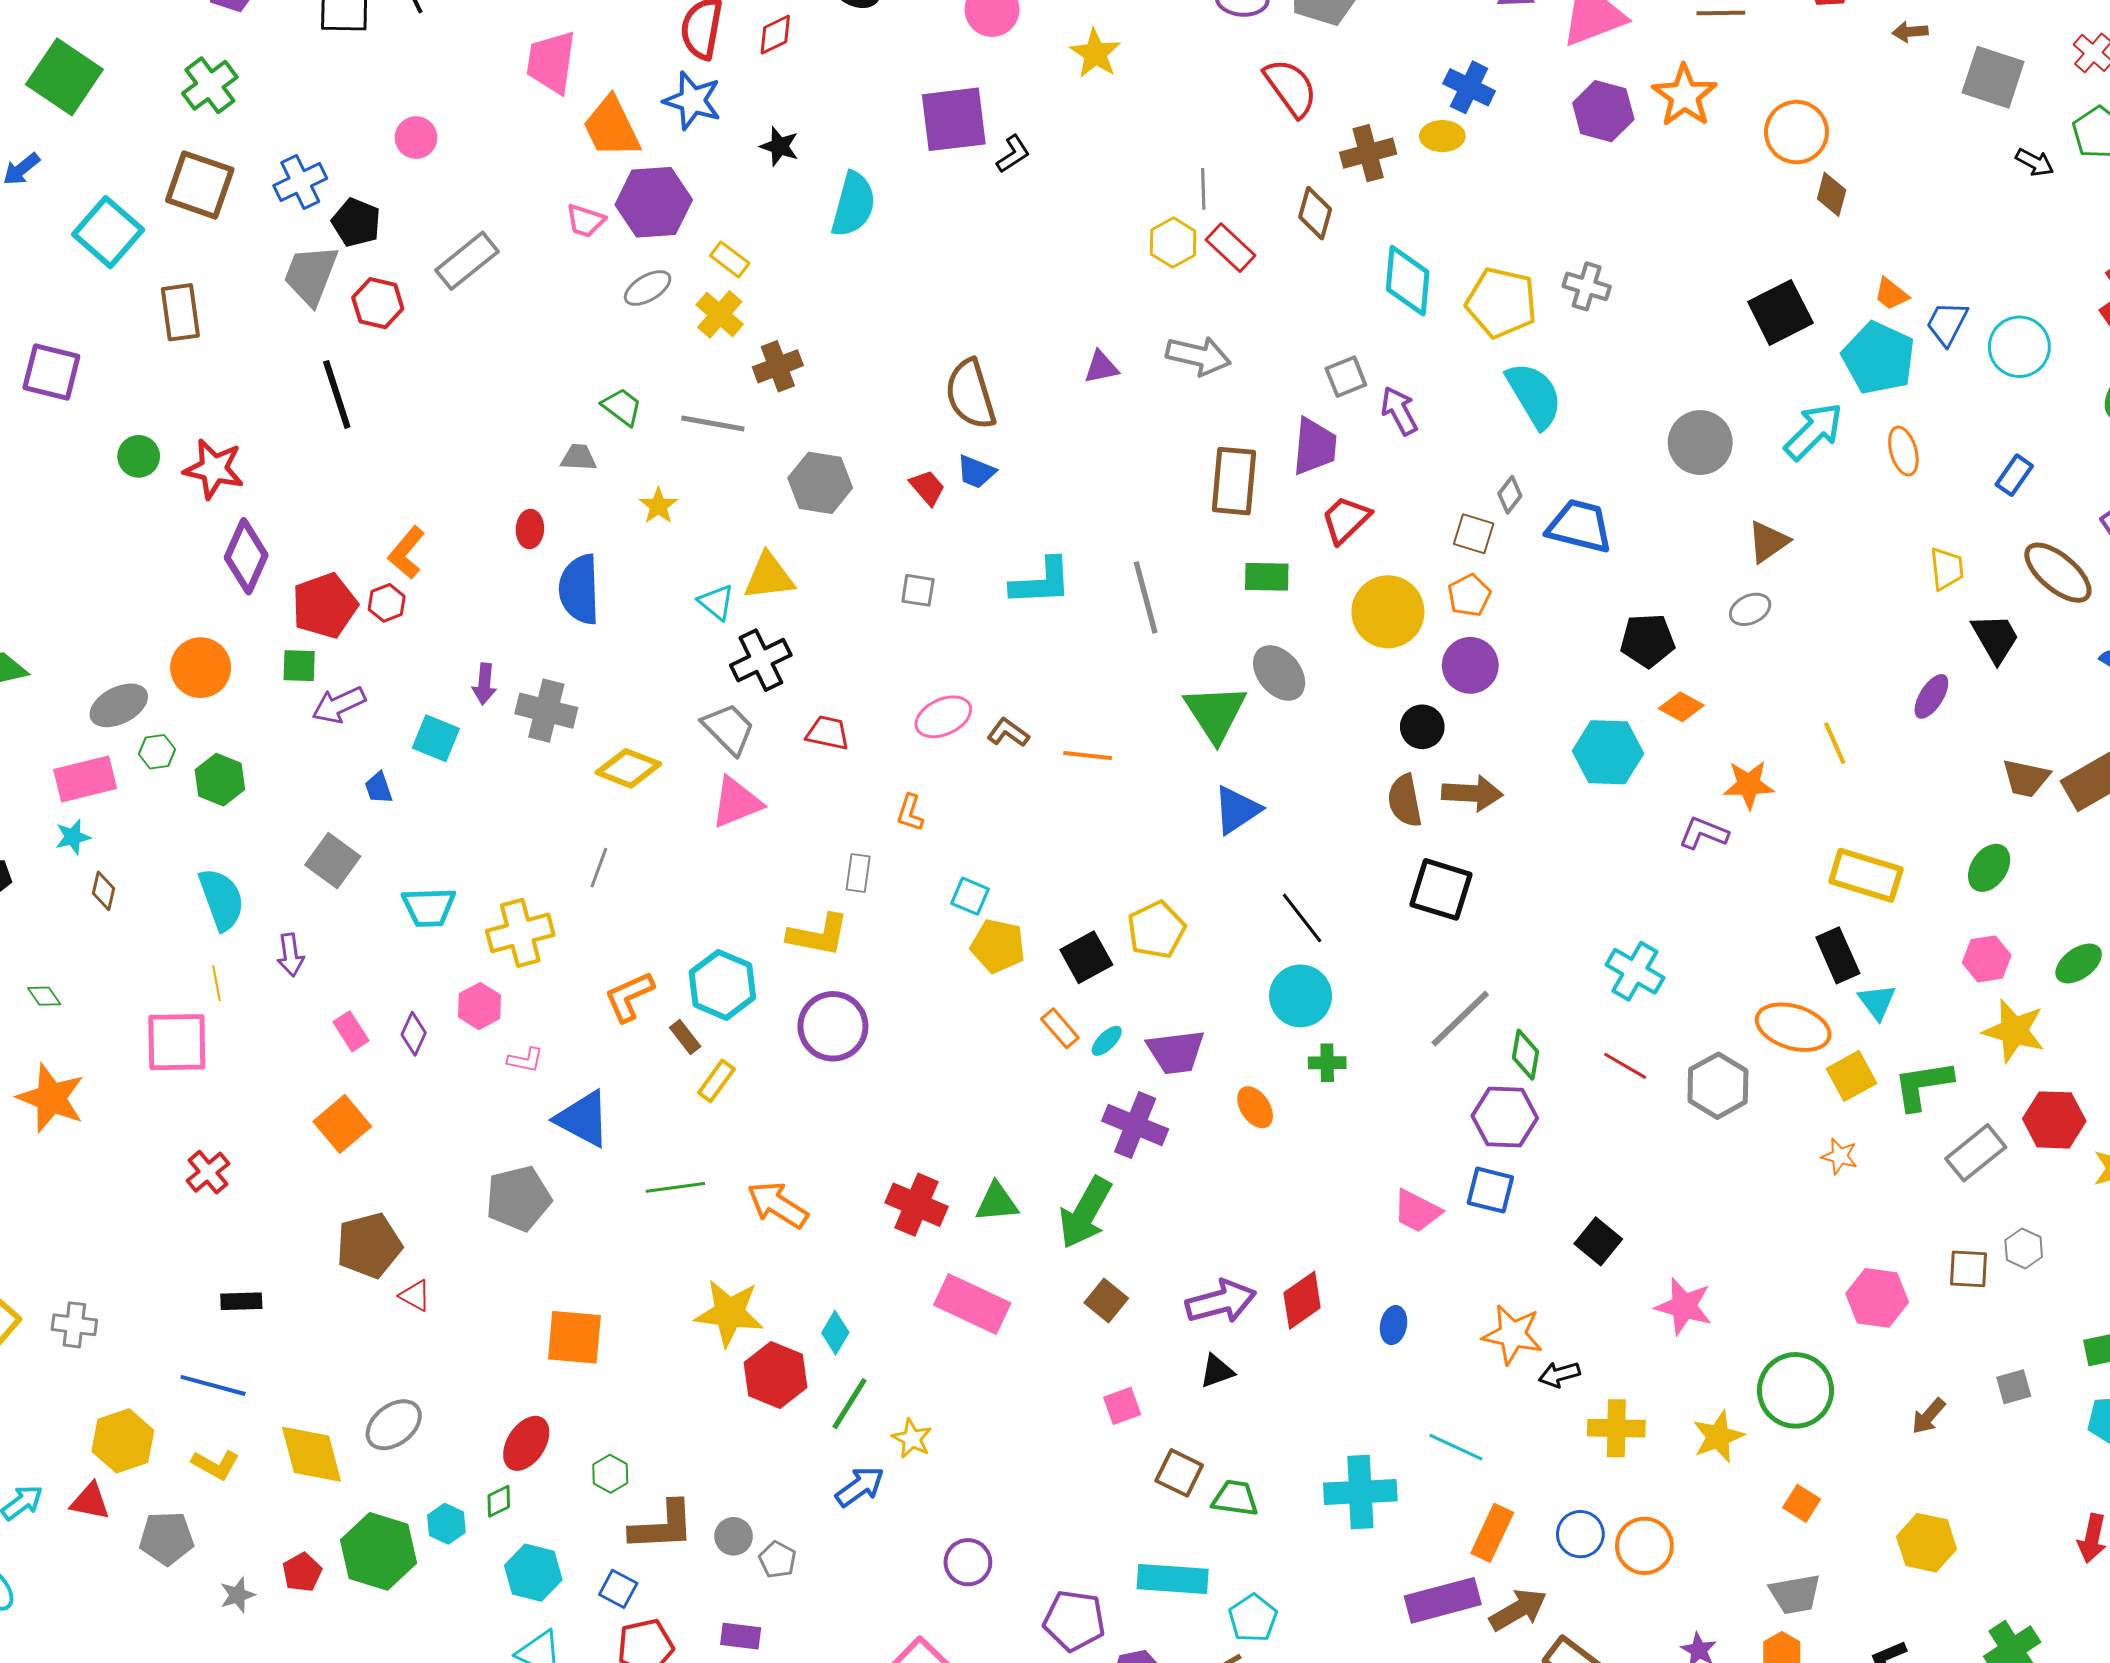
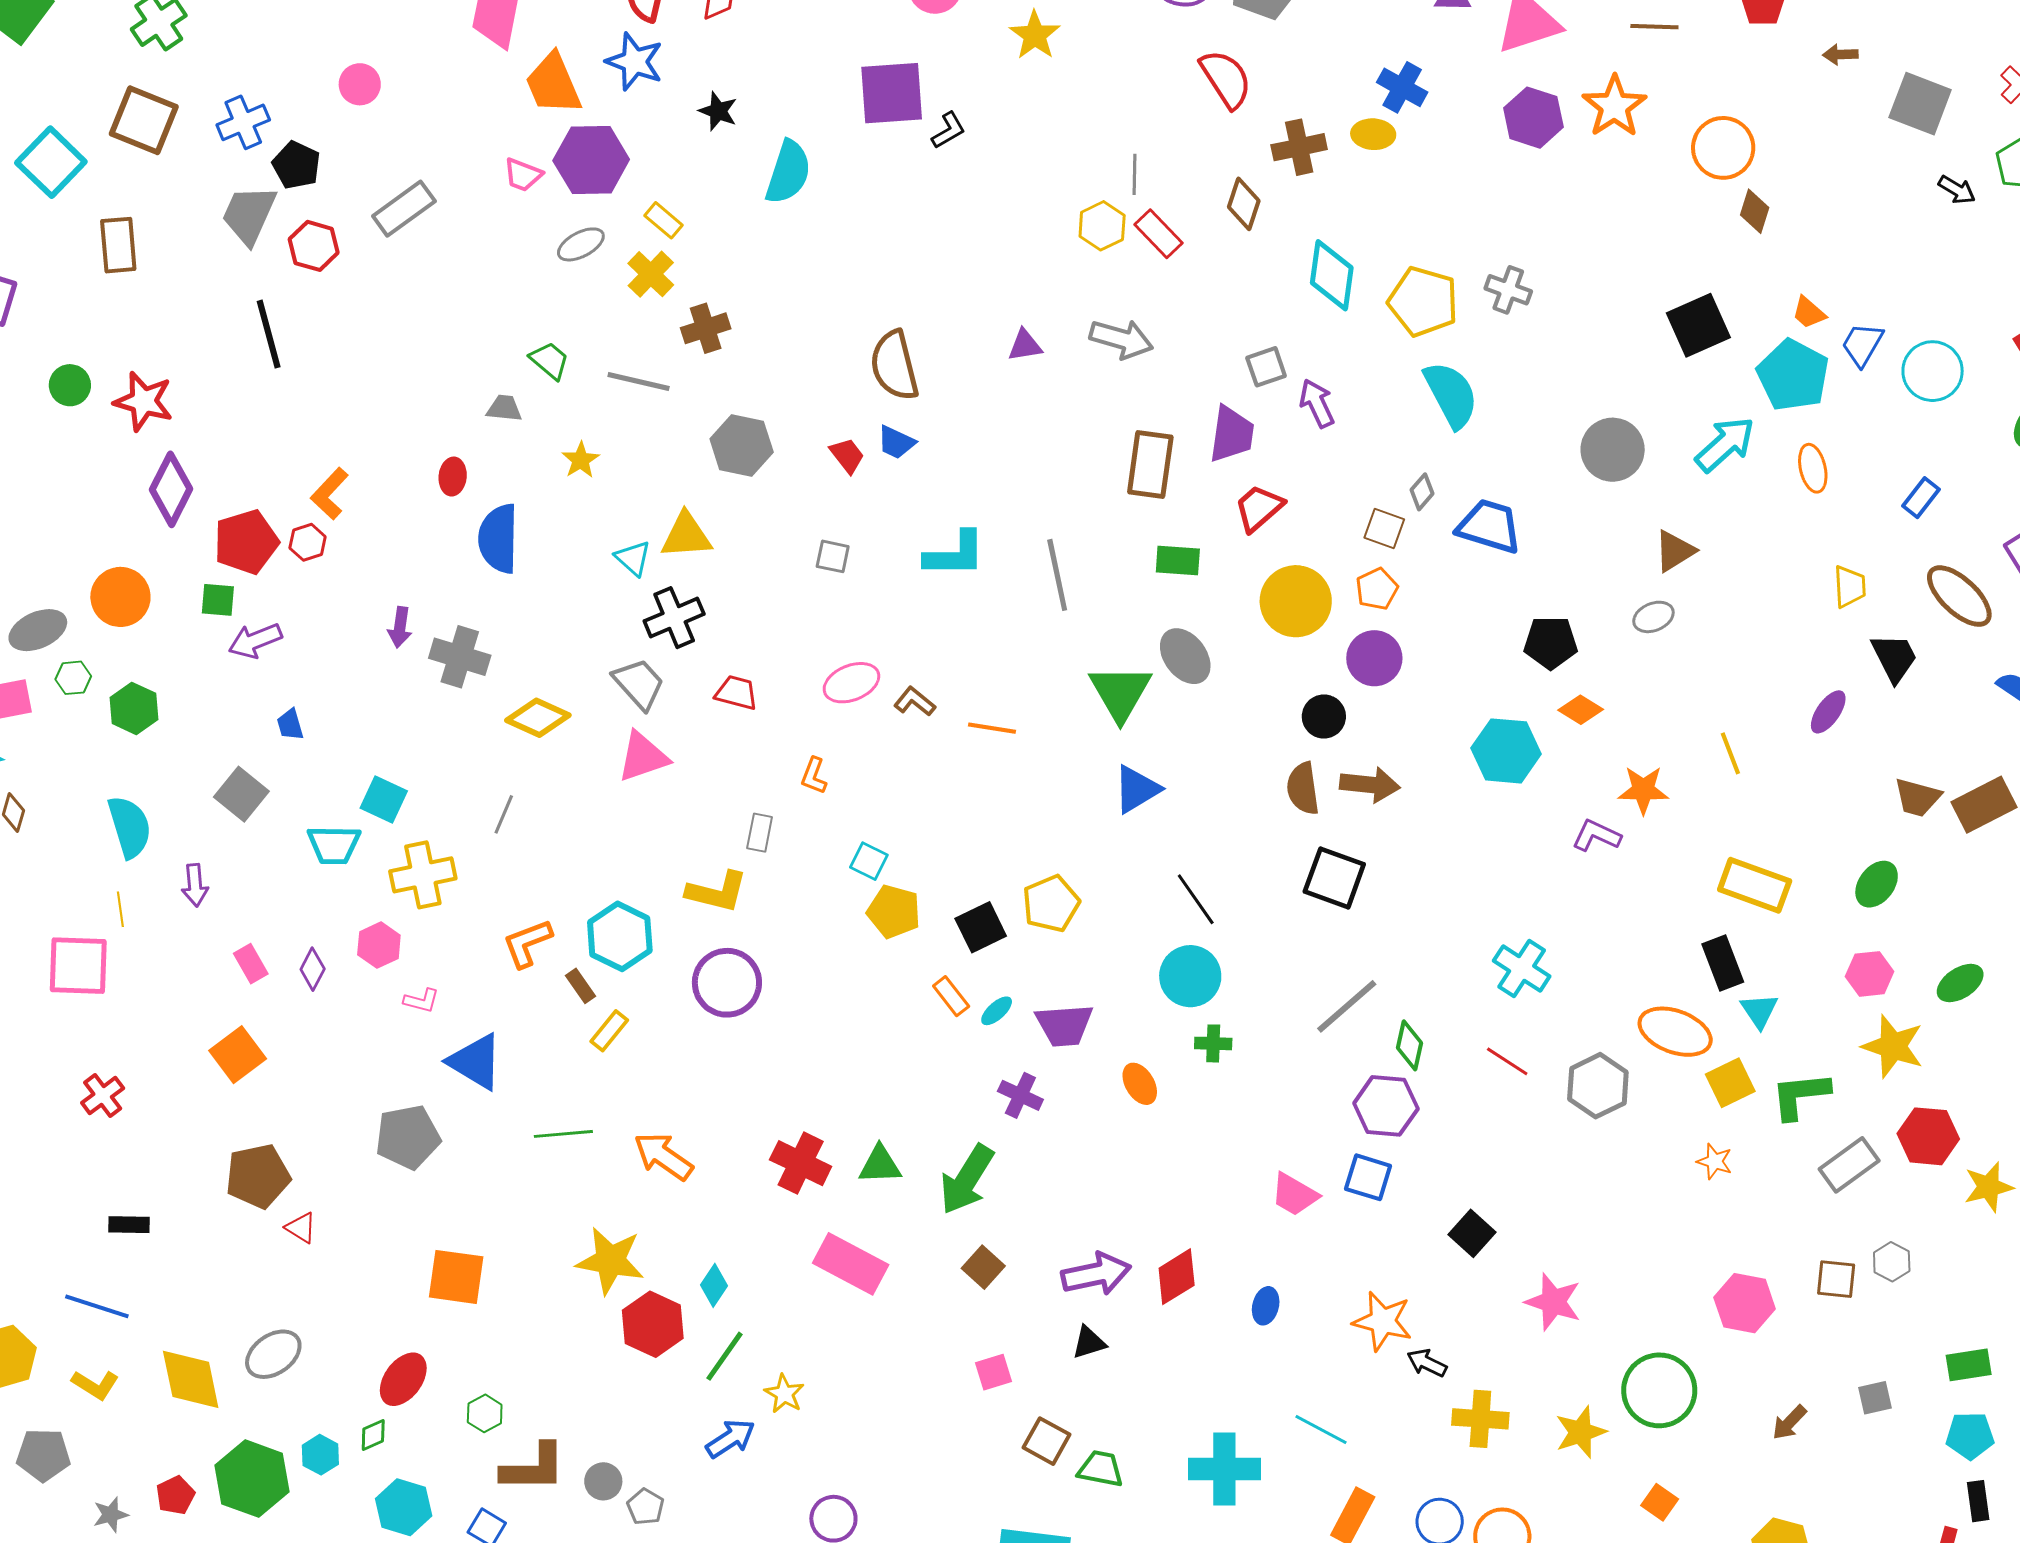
cyan square: (436, 738) -> (384, 800), moved
purple cross: (1135, 1125) -> (1020, 1095), size x0.7
black arrow: (1559, 1374) -> (1427, 1363), turned 39

